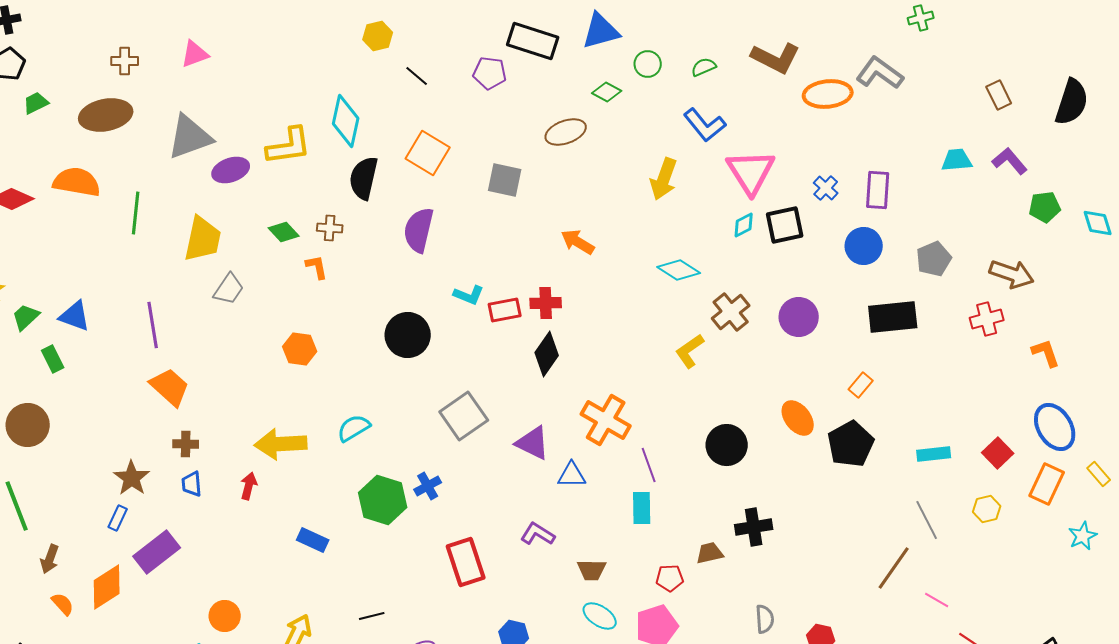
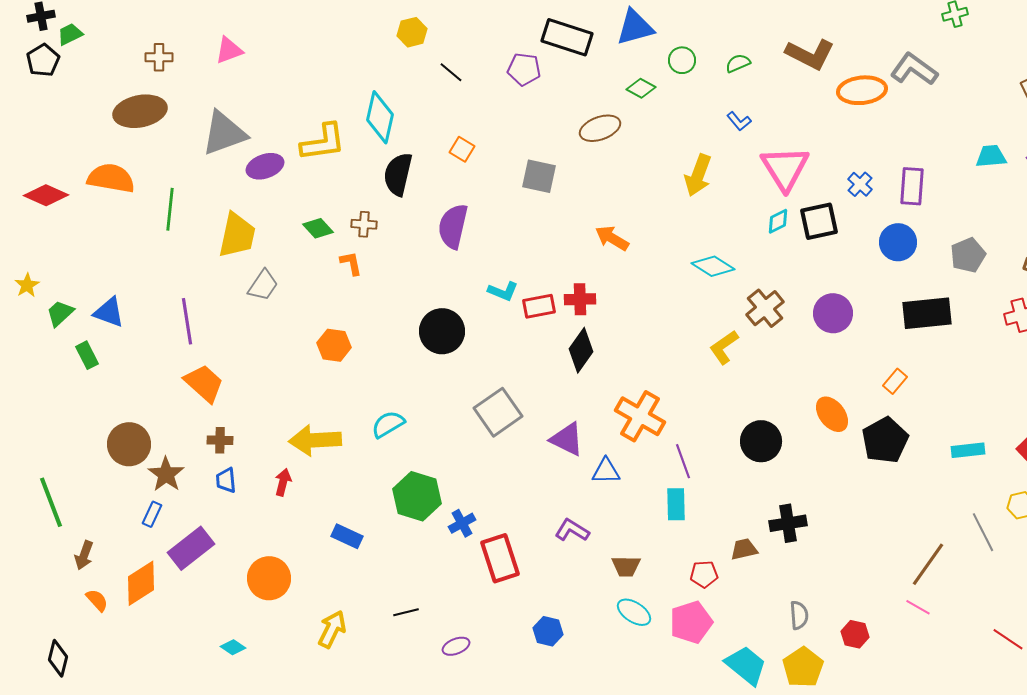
green trapezoid: (36, 103) -> (70, 34), moved
blue L-shape: (705, 125) -> (739, 121), size x0.6
orange square: (428, 153) -> (462, 149), size x0.6
brown circle: (28, 425) -> (129, 444), moved
blue cross: (428, 486) -> (462, 523), moved
gray line: (927, 520) -> (983, 532), moved
pink line: (937, 600) -> (918, 607), moved
orange circle: (225, 616) -> (269, 578), moved, size x1.4

